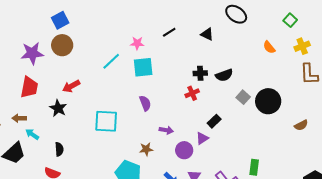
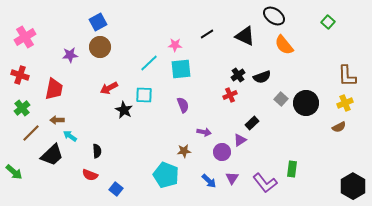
black triangle: (207, 34) -> (245, 36), size x1.5
yellow cross: (302, 46) -> (345, 103), moved
orange semicircle: (269, 47) -> (284, 45), moved, size x1.5
purple star: (32, 53) -> (70, 55), size x0.7
black cross: (200, 73) -> (238, 75), turned -32
red trapezoid: (29, 87) -> (54, 89), moved
black star: (58, 108) -> (124, 110), moved
cyan square: (106, 121) -> (144, 95), moved, size x0.7

